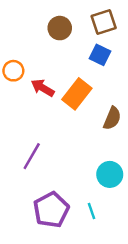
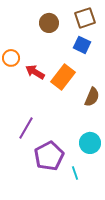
purple pentagon: (51, 210) -> (49, 156), moved

